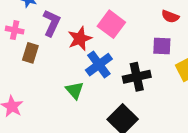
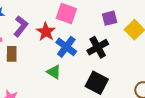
purple L-shape: (52, 23) -> (21, 26), turned 30

